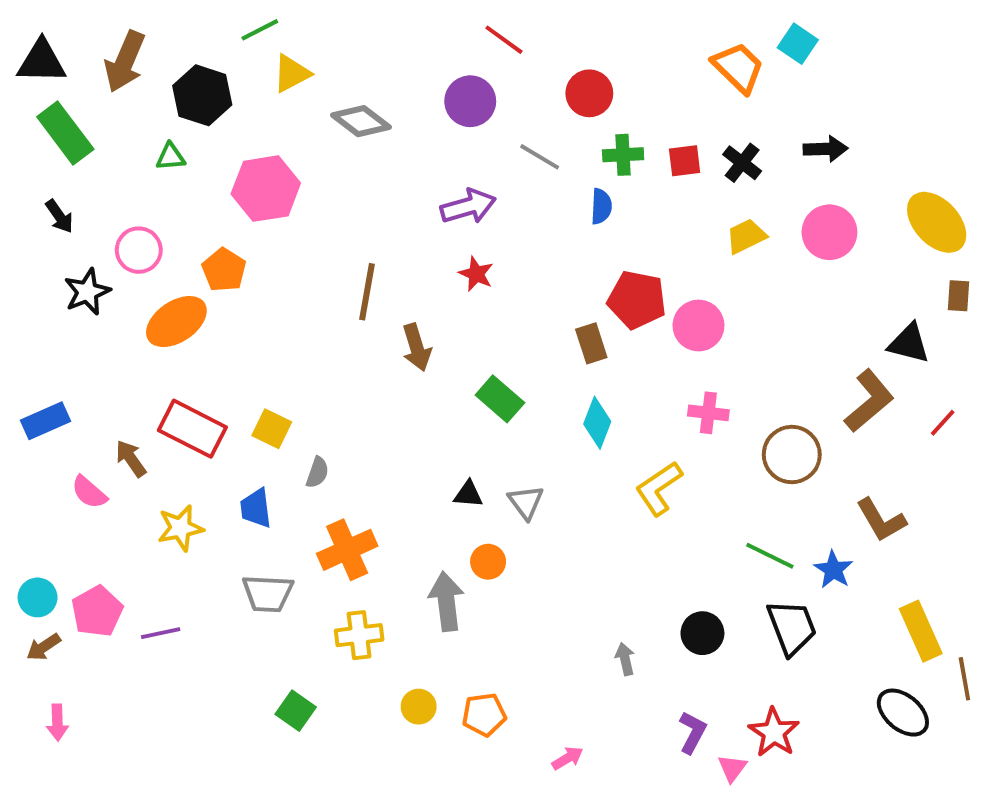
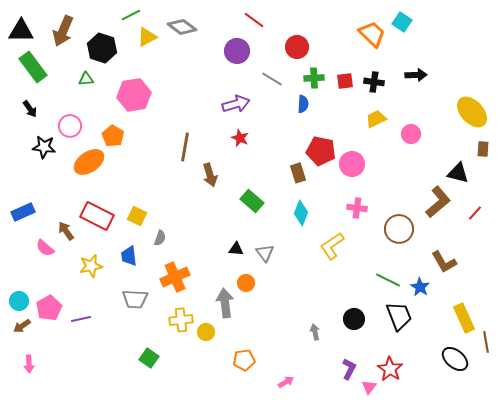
gray diamond: (361, 121) -> (182, 27), moved
black cross: (742, 163) -> (374, 82), turned -30
pink circle: (829, 232) -> (411, 134), moved, size x0.7
black star: (87, 292) -> (44, 147), turned 30
yellow circle: (419, 707) -> (206, 332), moved

